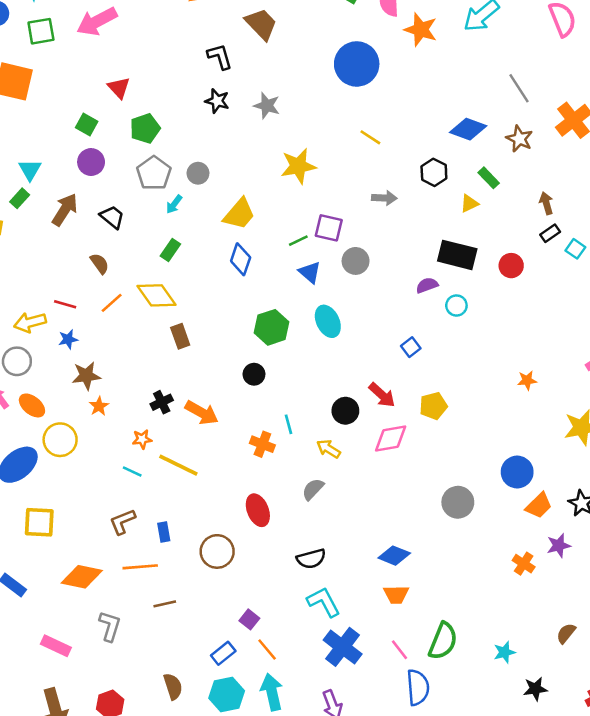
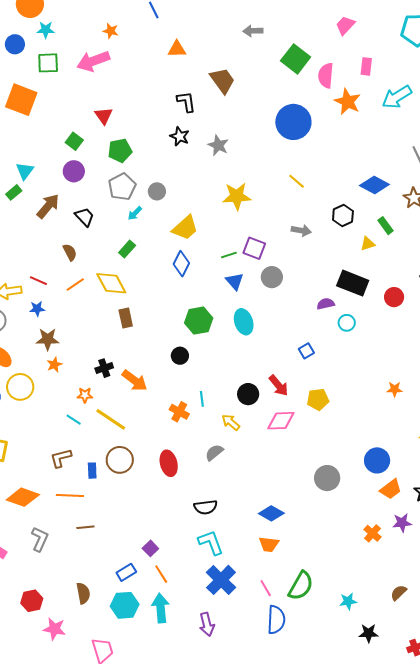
brown circle: (217, 551) -> (120, 460), moved

